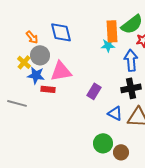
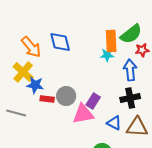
orange arrow: (32, 37) -> (31, 47), size x1.6
gray circle: (40, 55) -> (66, 96), moved
yellow cross: (24, 62) -> (23, 72), size x1.5
pink triangle: (61, 71) -> (83, 114), moved

